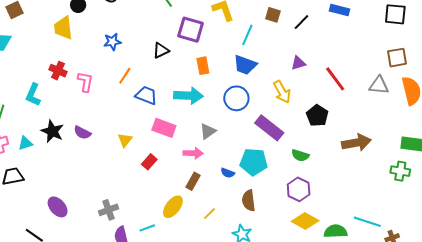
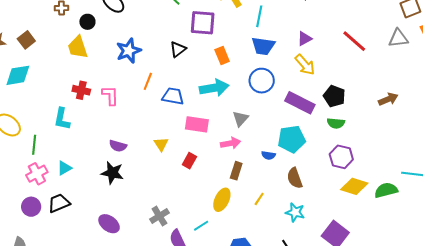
blue star: (112, 42) -> (129, 51), size x1.4
purple triangle: (298, 63) -> (305, 39), moved
black pentagon: (317, 116) -> (334, 96), moved
black star: (52, 131) -> (112, 173), moved
brown arrow: (356, 143) -> (388, 99), size x0.7

